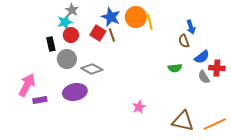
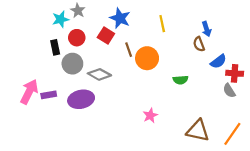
orange circle: (136, 17) -> (147, 58), moved
cyan star: (65, 22) -> (61, 19), moved
brown line: (112, 35) -> (129, 50), moved
green semicircle: (175, 68) -> (181, 80), moved
gray semicircle: (204, 77) -> (229, 91), moved
purple rectangle: (40, 100) -> (49, 95), moved
orange line: (215, 124) -> (232, 134), turned -30

